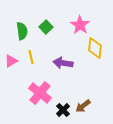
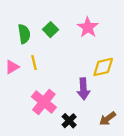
yellow diamond: (95, 48) -> (103, 67), moved, turned 70
purple arrow: (63, 63) -> (83, 89), moved, turned -102
brown arrow: (83, 106) -> (108, 119), moved

